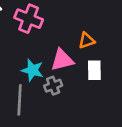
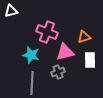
pink cross: (29, 19) -> (47, 32), moved
cyan star: (32, 70) -> (31, 55), moved

